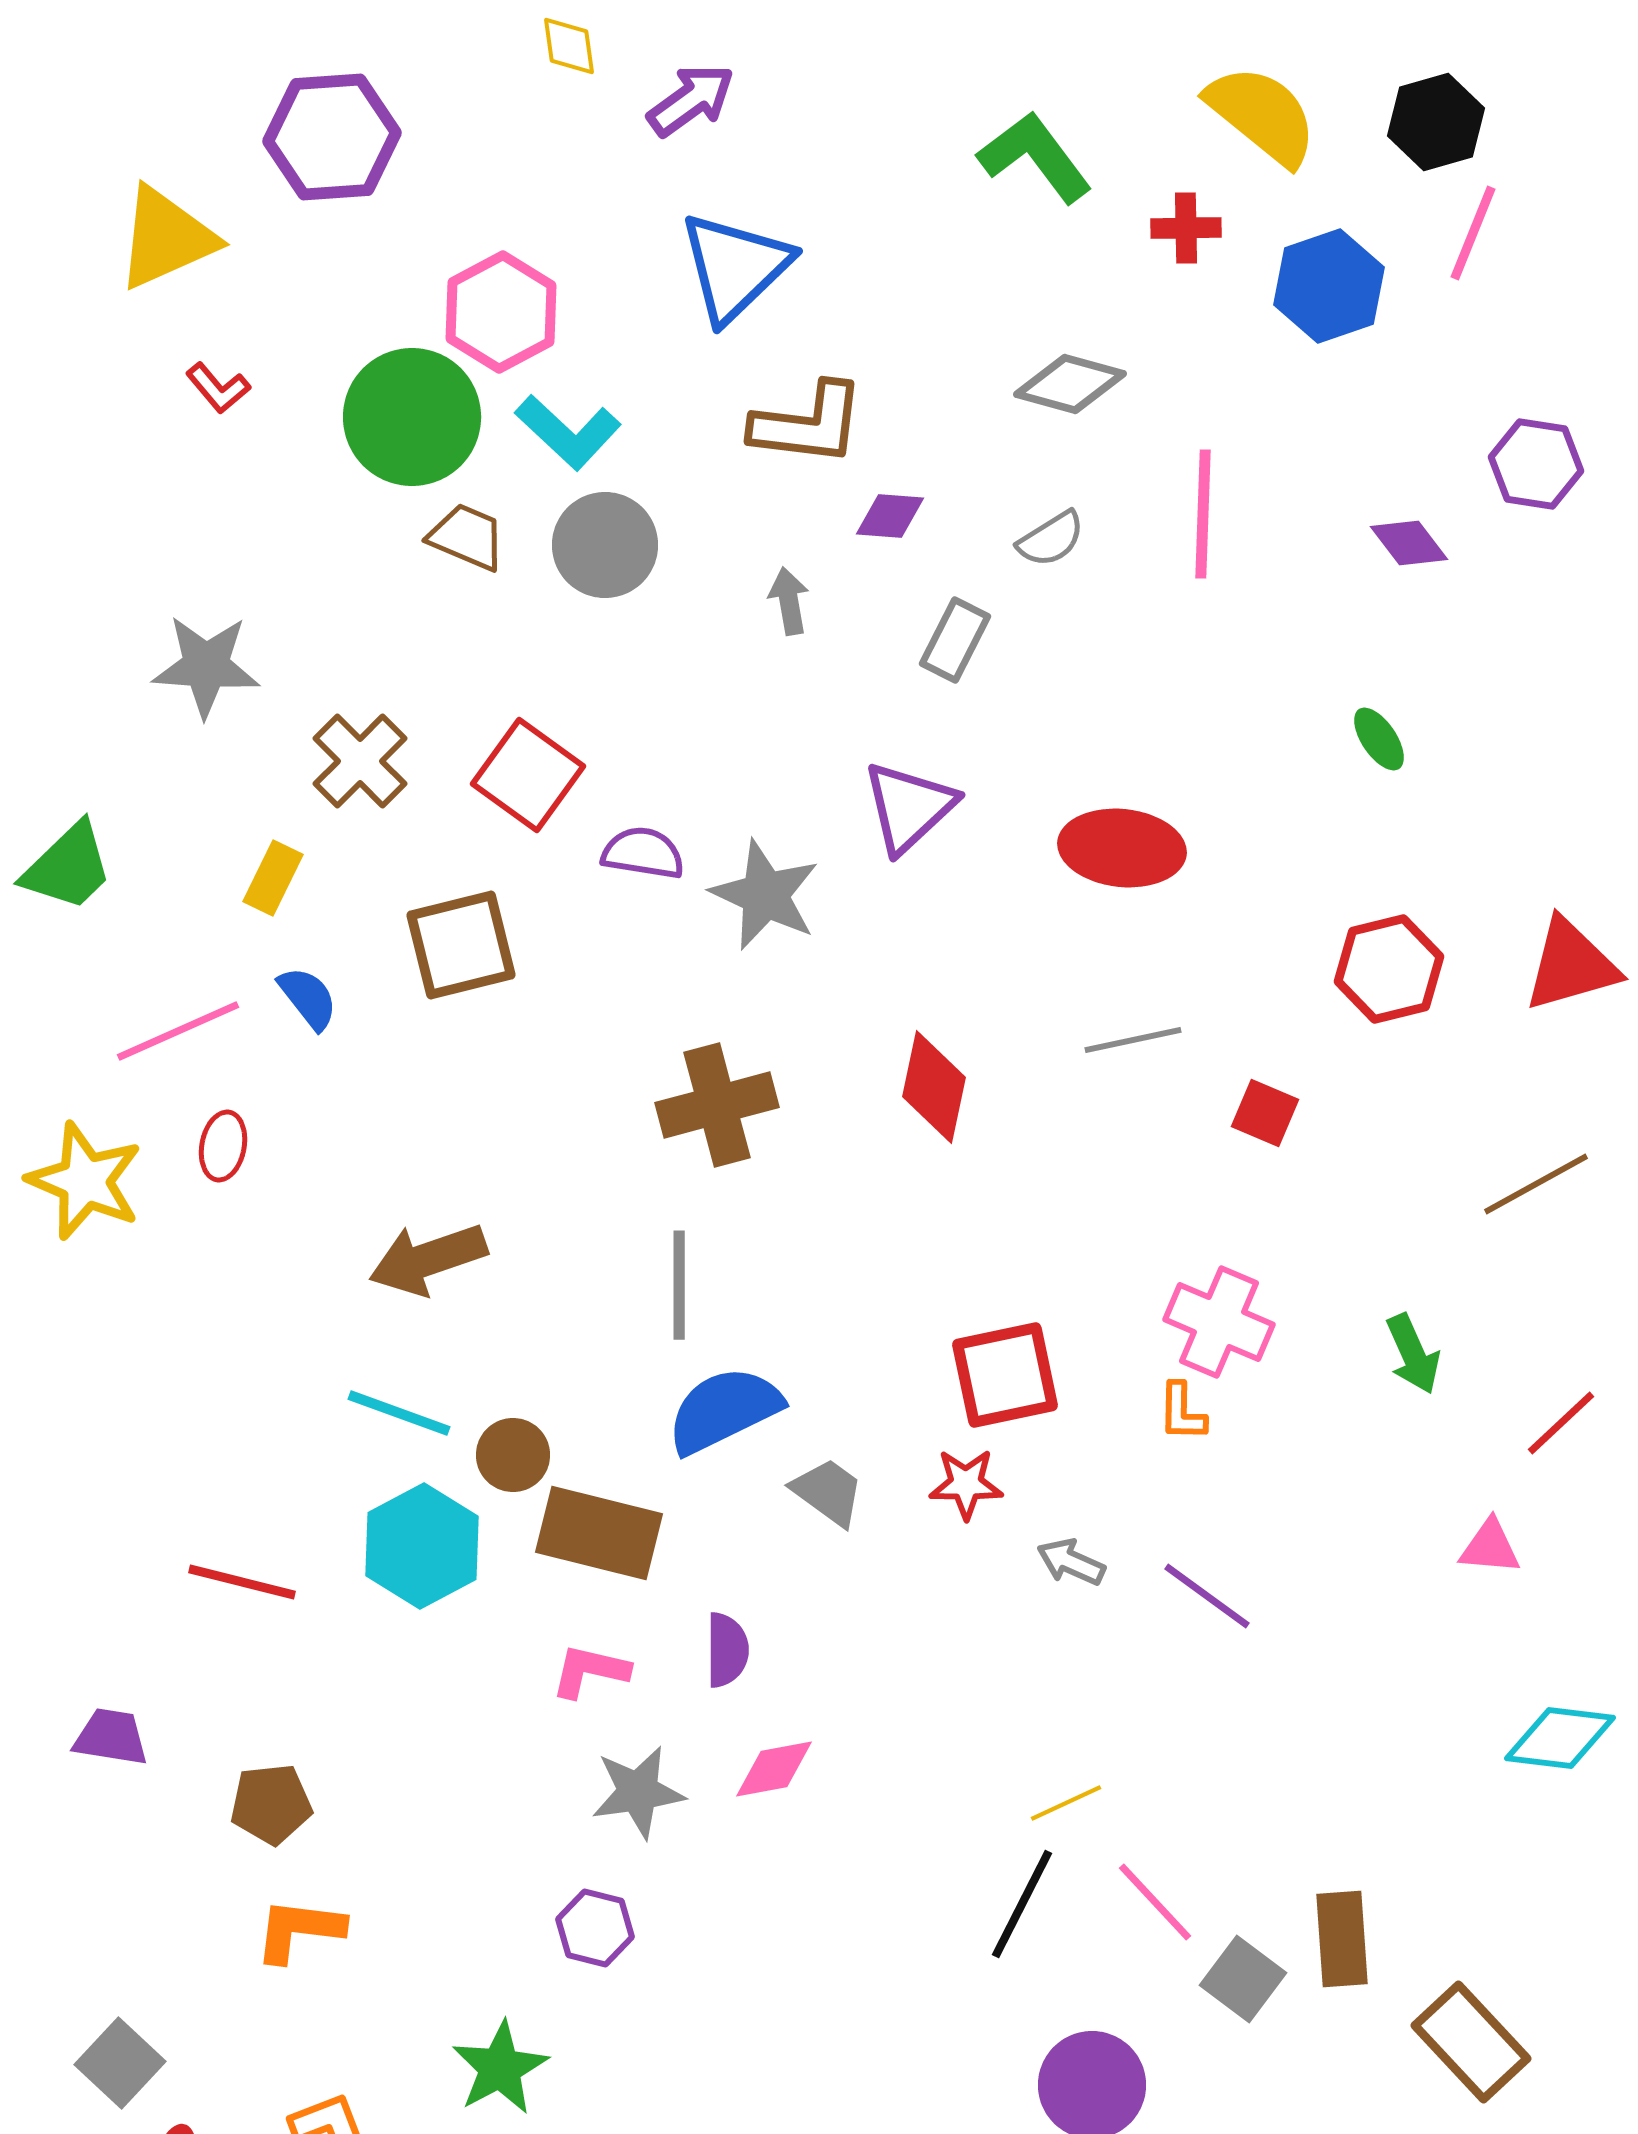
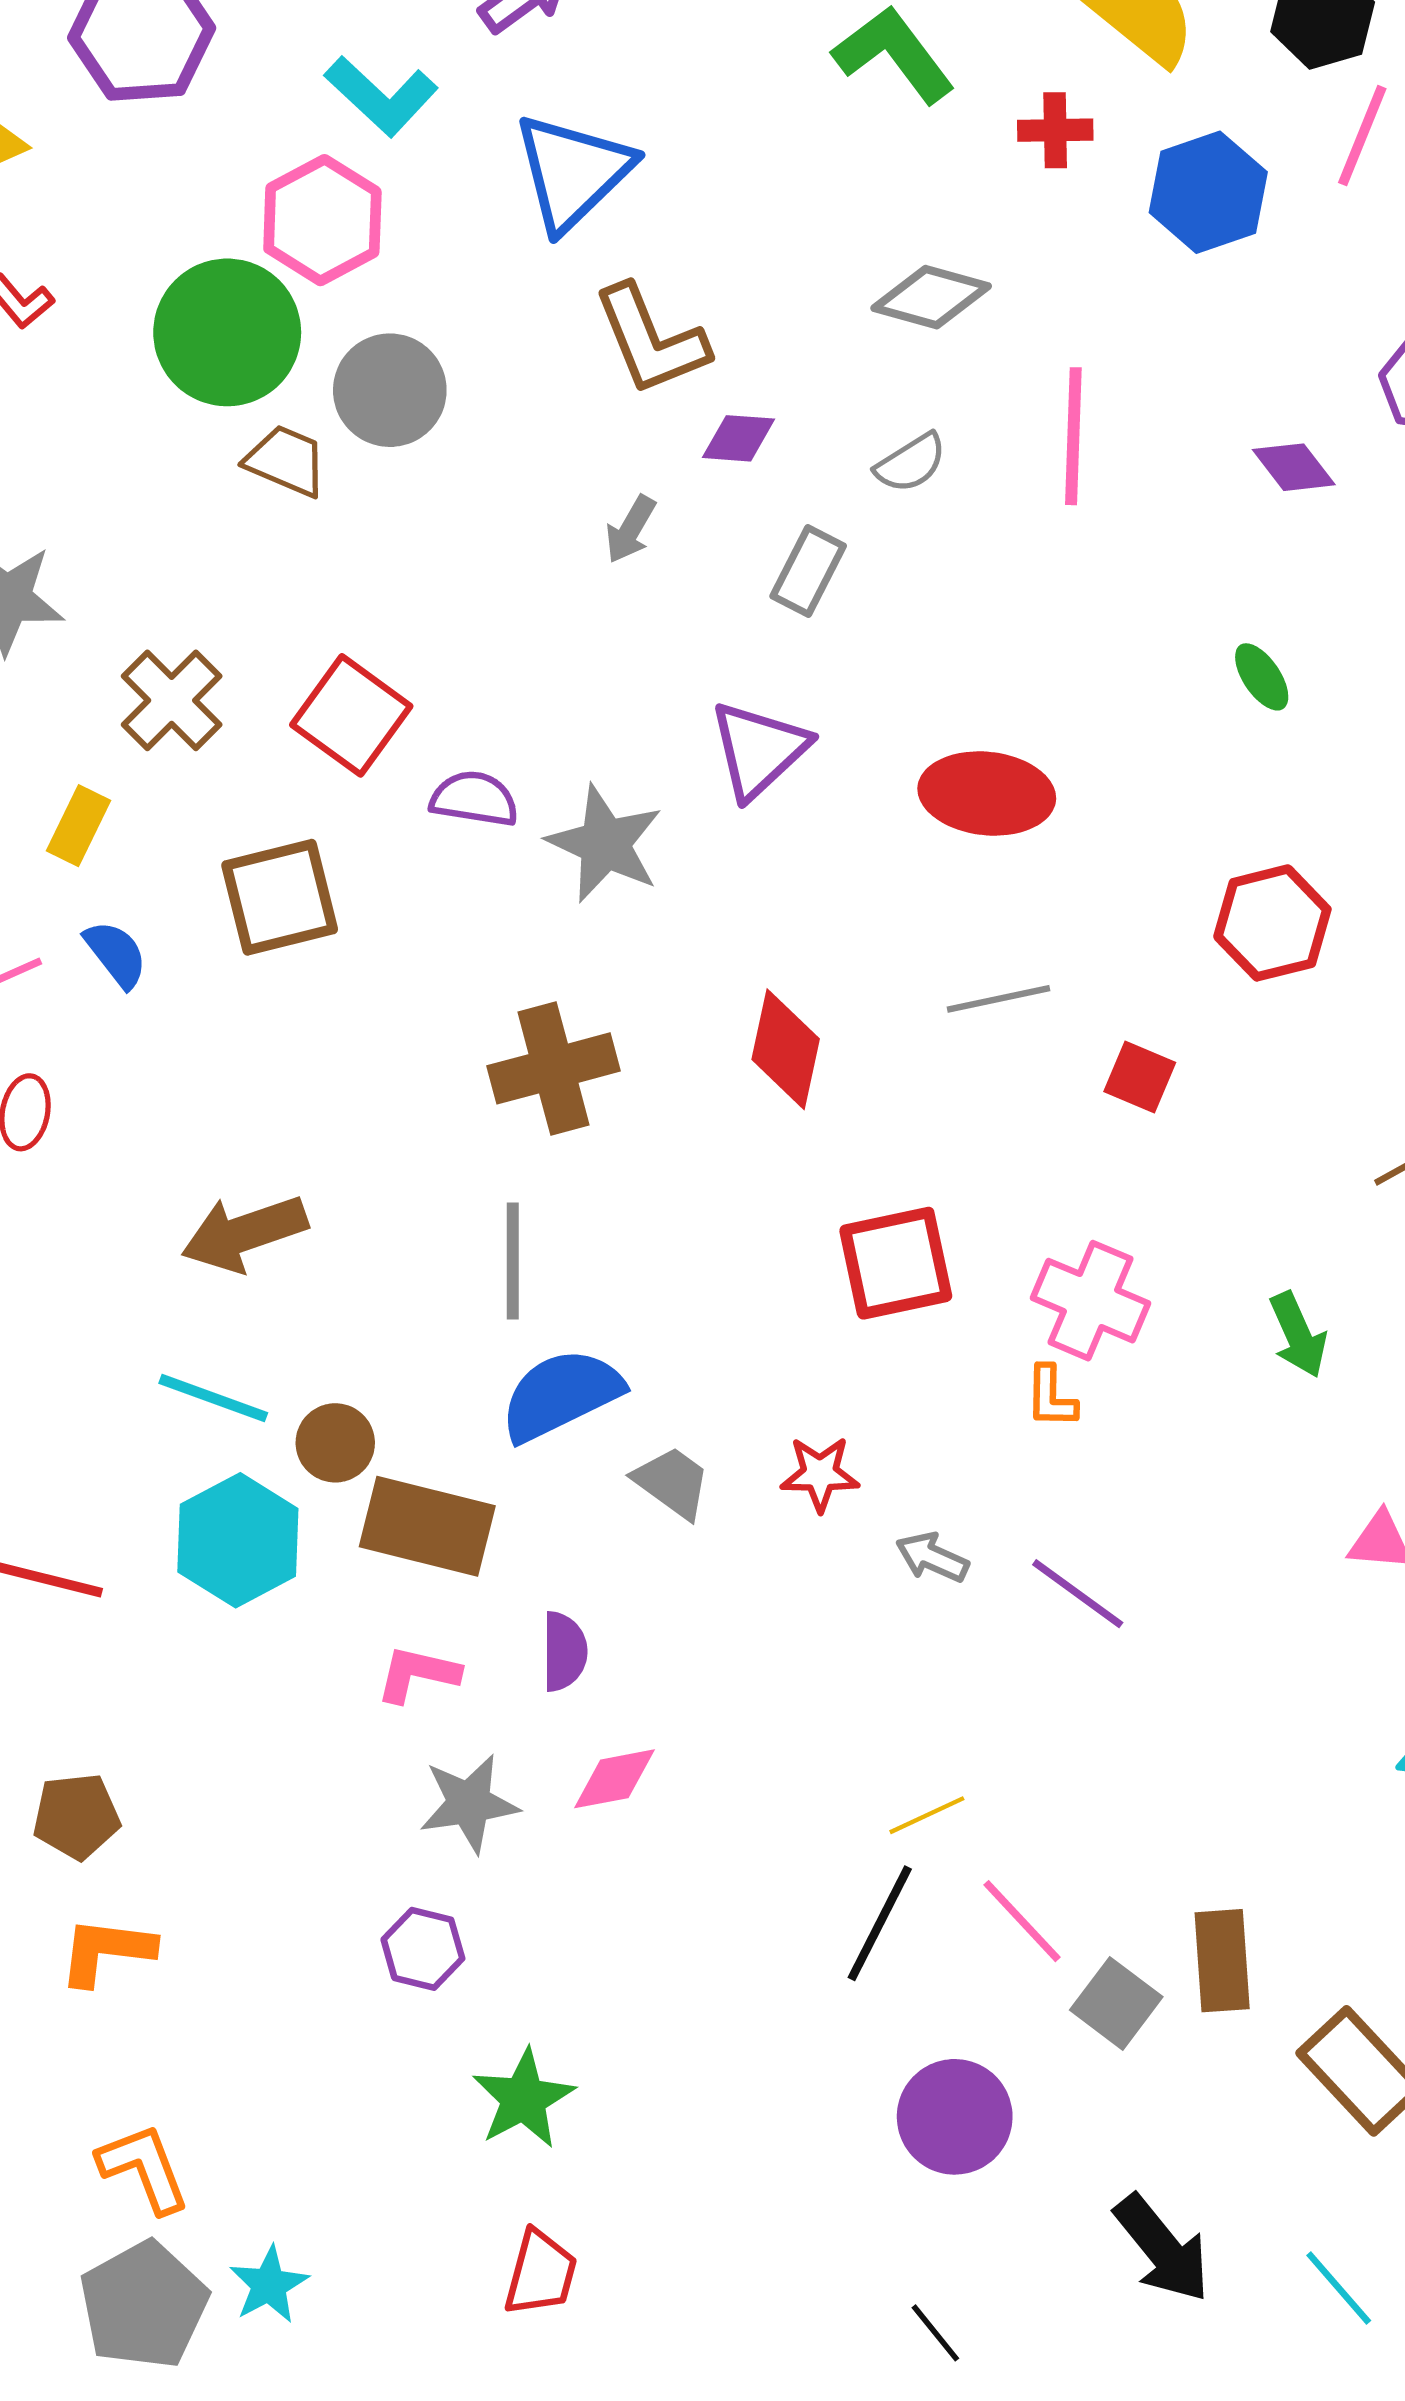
brown L-shape: (808, 424) -> (651, 340), turned 61
cyan L-shape: (568, 432) -> (381, 96), moved
gray circle: (605, 545) -> (390, 390), moved
gray arrow: (789, 601) -> (631, 529), turned -140
red square: (1005, 1375) -> (896, 1263), moved
green star: (500, 2068) -> (524, 2099), moved

